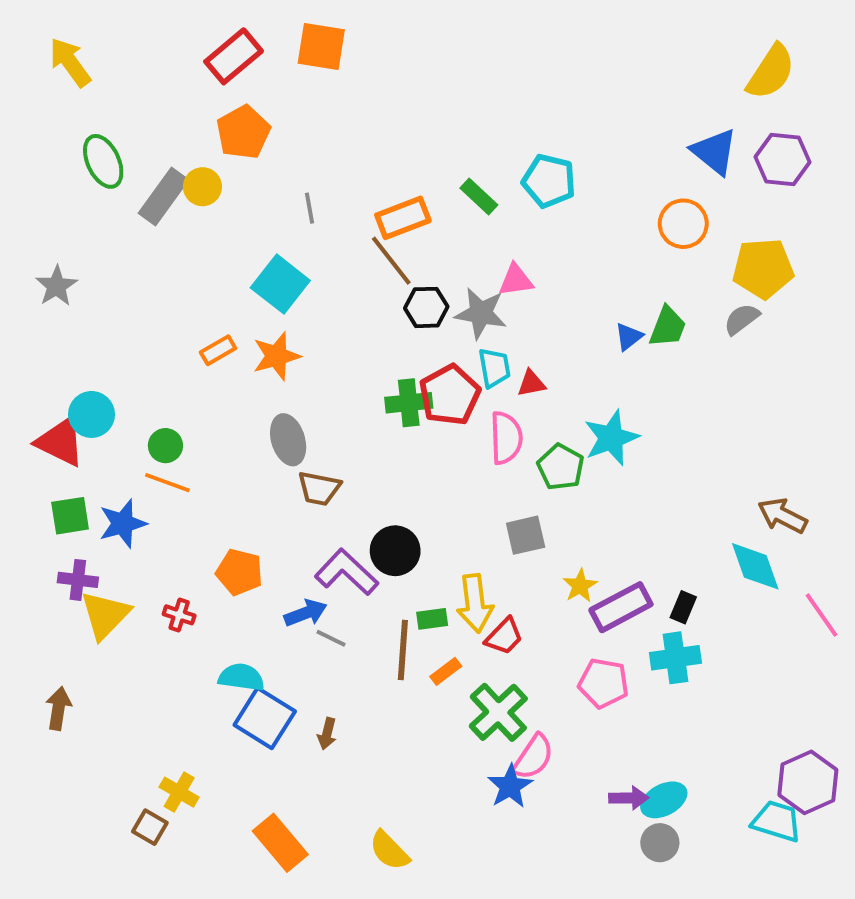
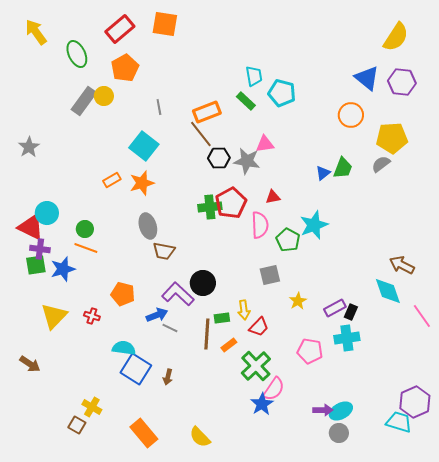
green ellipse: (103, 161) -> (77, 54), moved
cyan trapezoid: (494, 368) -> (254, 76), moved
purple cross: (78, 580) -> (40, 249), moved
yellow arrow: (475, 603) -> (244, 310), size x0.7
purple rectangle: (621, 607) -> (335, 308), moved, size x0.7
brown arrow: (58, 708) -> (30, 364), turned 115

